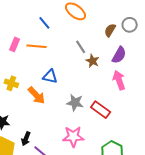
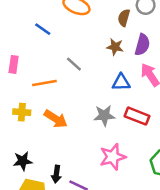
orange line: (36, 46) -> (44, 83), moved
gray line: (81, 47) -> (74, 64), moved
brown star: (92, 61) -> (115, 47), moved
blue triangle: (50, 76) -> (121, 82), moved

